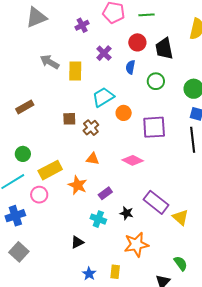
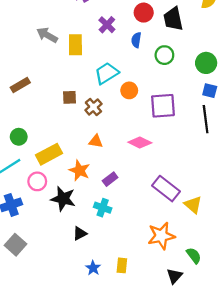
black star: (127, 213) -> (63, 199), moved, size x1.6
orange star: (136, 245) -> (161, 236), moved

